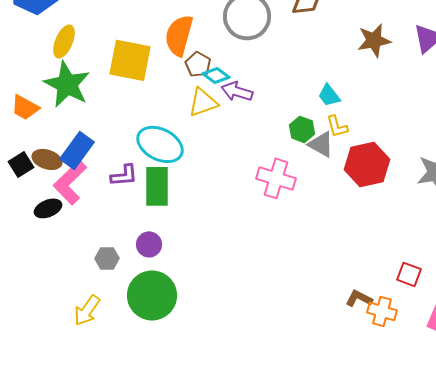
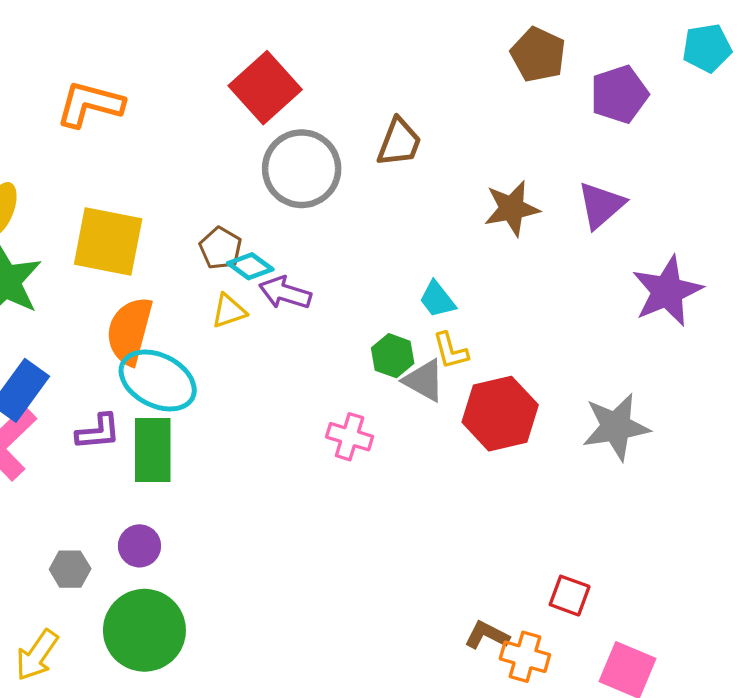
orange semicircle: (179, 35) -> (130, 331), moved
yellow triangle: (203, 102) -> (229, 311), size x0.7
pink cross: (276, 178) -> (350, 437), size x0.7

